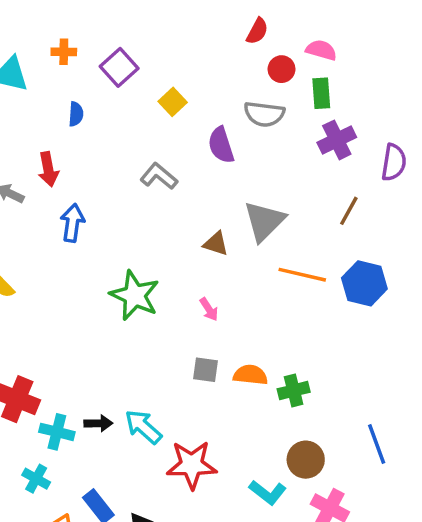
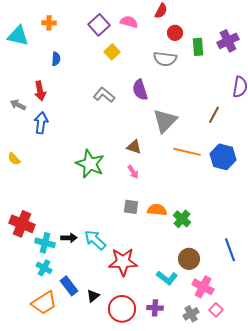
pink semicircle: (321, 50) -> (129, 22), moved
purple square: (119, 67) -> (99, 25), moved
purple cross: (337, 140) -> (228, 41), moved
purple semicircle: (221, 145) -> (140, 90), moved
blue arrow: (72, 223) -> (41, 123), moved
brown triangle: (216, 244) -> (134, 147), moved
green cross: (294, 390) -> (182, 219), turned -36
cyan cross: (36, 479) -> (44, 268), moved

